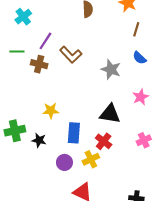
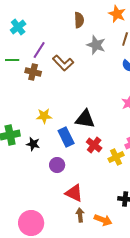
gray star: (111, 69) -> (96, 45), moved
black triangle: (110, 114) -> (85, 119), moved
blue rectangle: (74, 133) -> (66, 137), turned -30
yellow cross: (91, 159) -> (116, 157), moved

